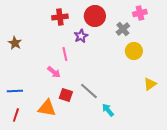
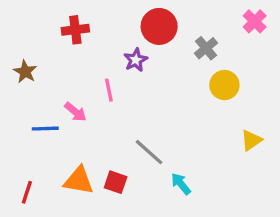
pink cross: (140, 13) -> (255, 21), moved, turned -32
red cross: (60, 17) -> (75, 30), moved
pink arrow: (54, 72) -> (75, 112), moved
blue line: (15, 91) -> (45, 129), moved
red square: (66, 95) -> (116, 182), moved

